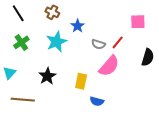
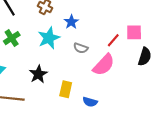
pink square: (138, 22) -> (134, 32), moved
gray semicircle: (98, 44) -> (81, 48), moved
yellow rectangle: (81, 81) -> (66, 89), moved

